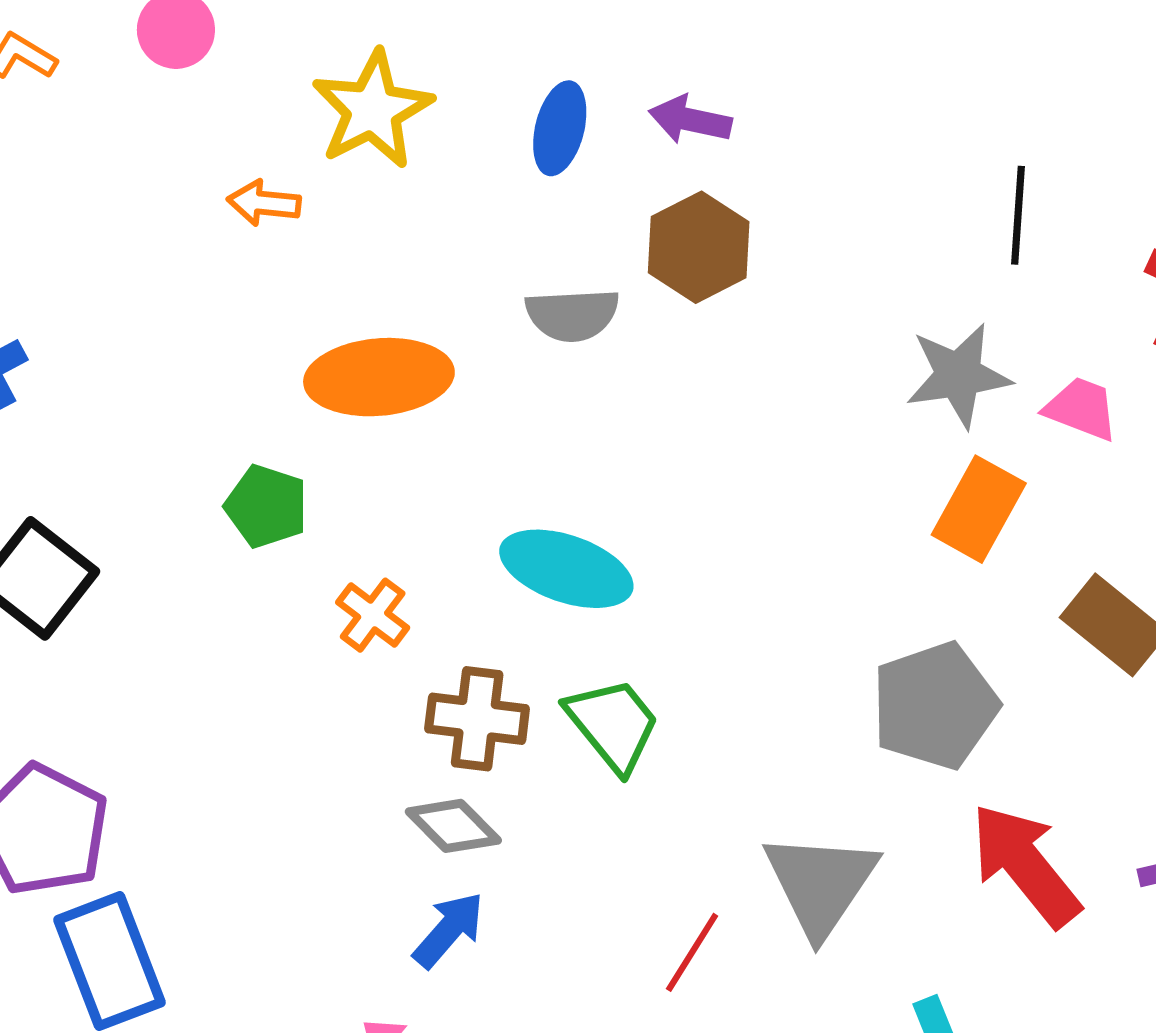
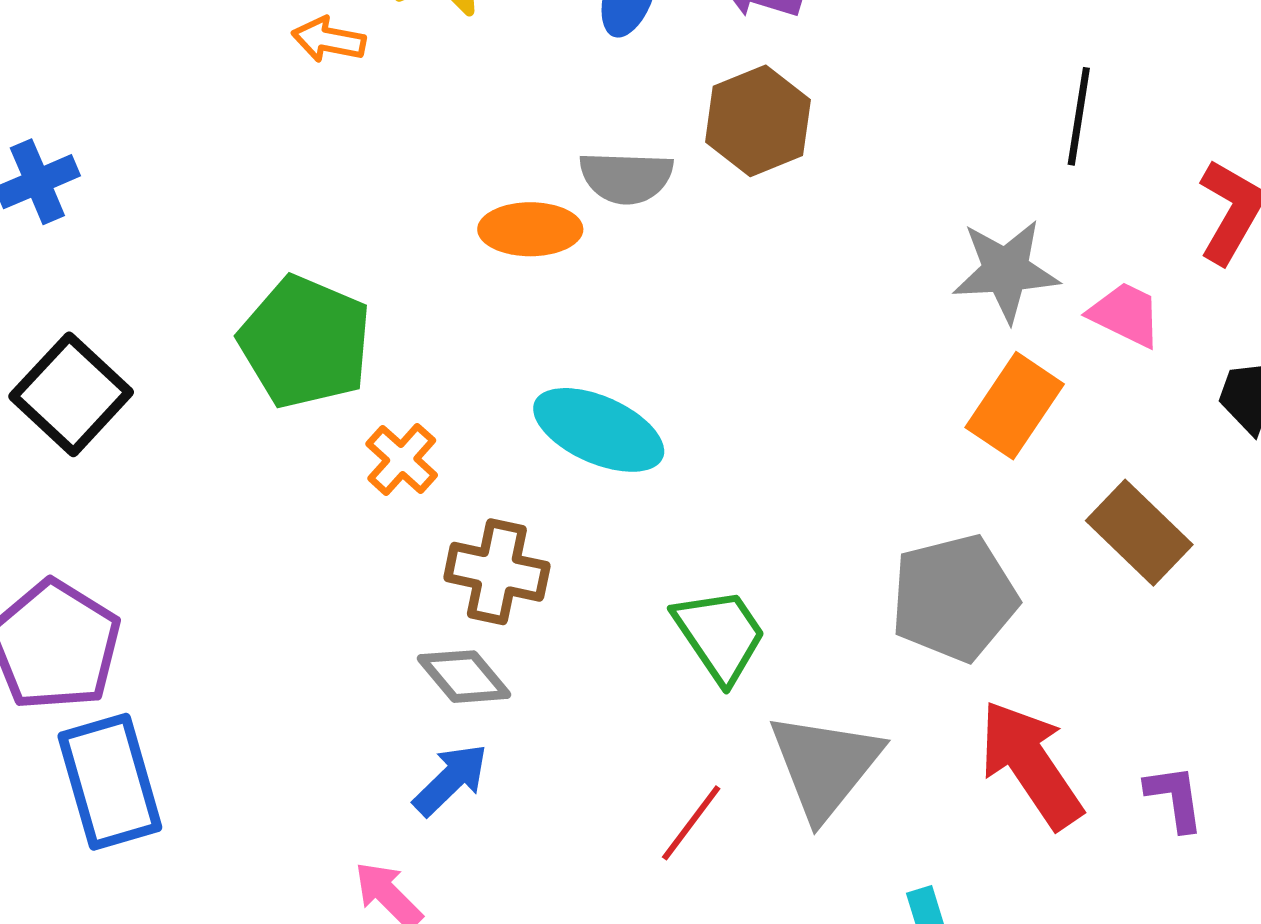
orange ellipse: (379, 377) -> (530, 229), moved, size x0.7
green pentagon: (266, 506) -> (305, 342), size x1.6
green trapezoid: (613, 724) -> (720, 635), moved

